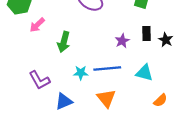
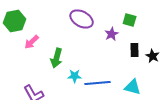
purple star: (122, 41) -> (112, 34), moved
cyan star: (81, 73) -> (75, 76), moved

